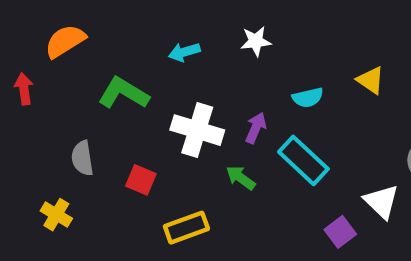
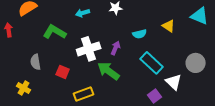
white cross: (197, 130) -> (89, 49), turned -35
cyan rectangle: (303, 160) -> (152, 63), moved
green arrow: (241, 178) -> (109, 71), size x1.6

